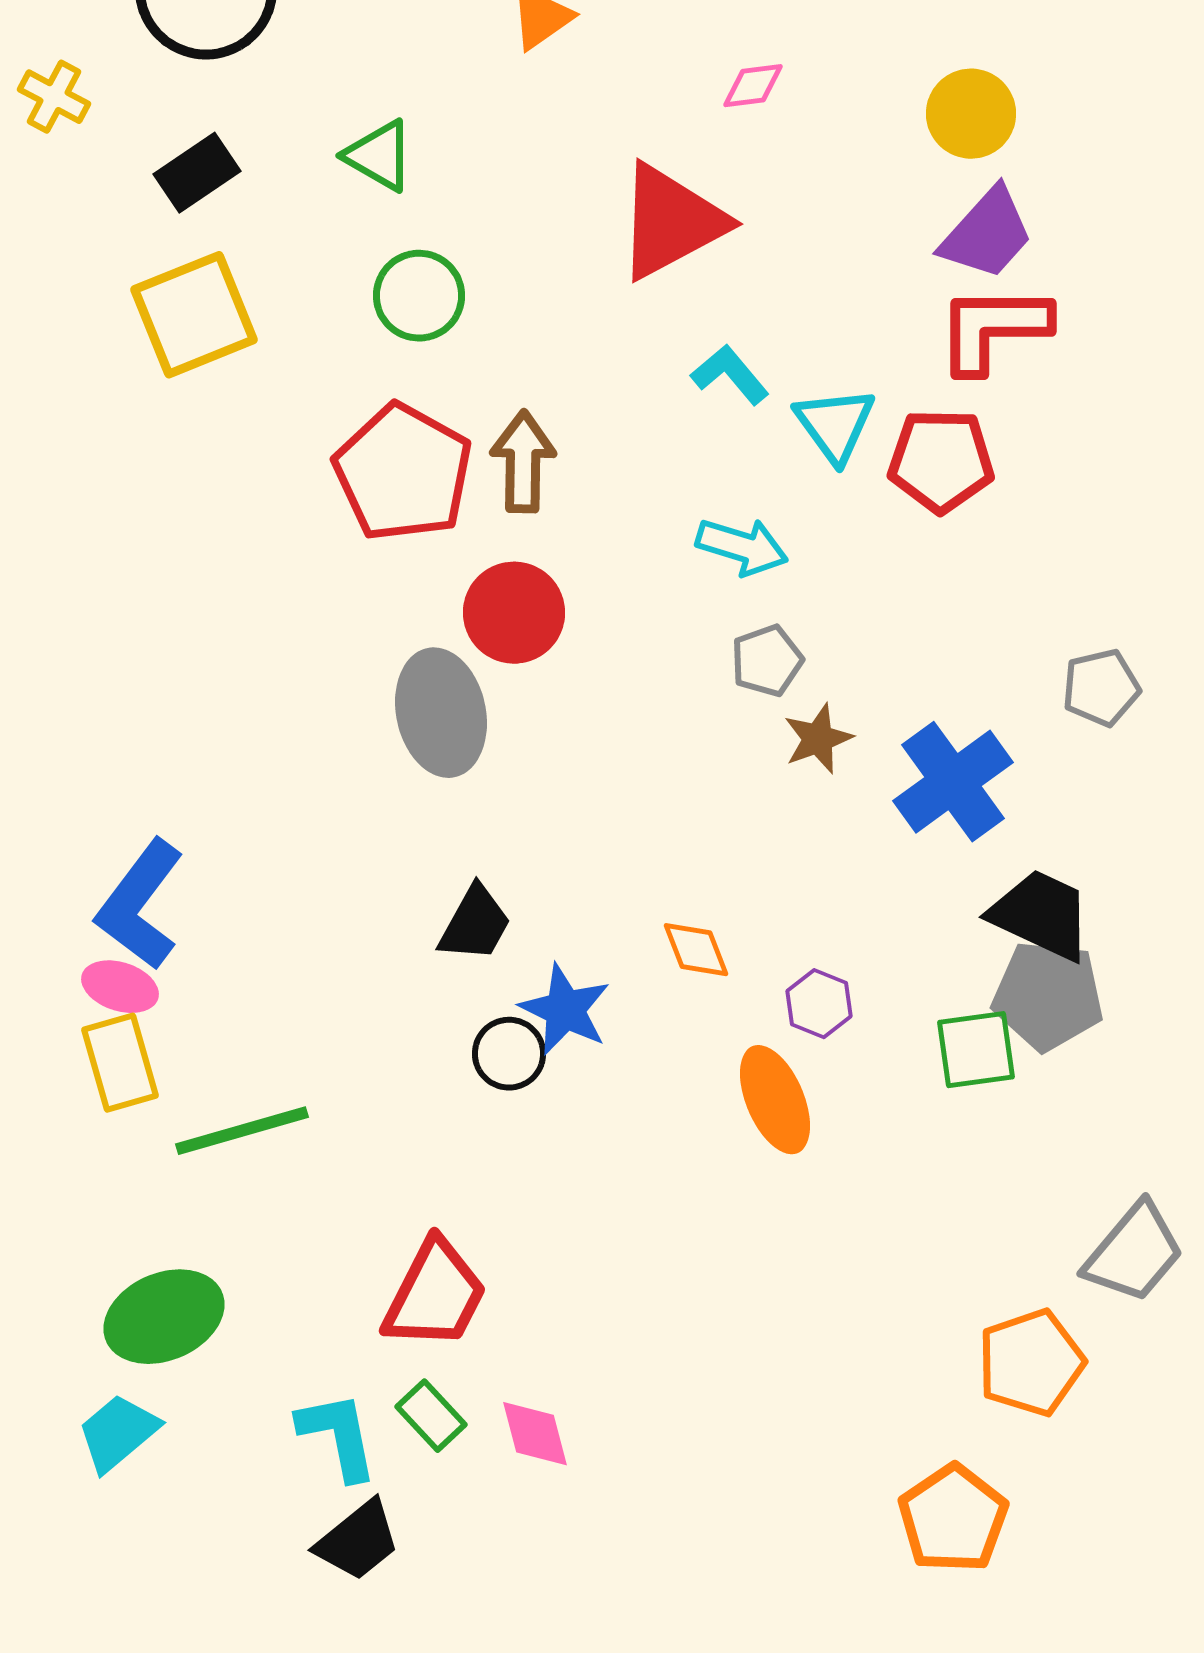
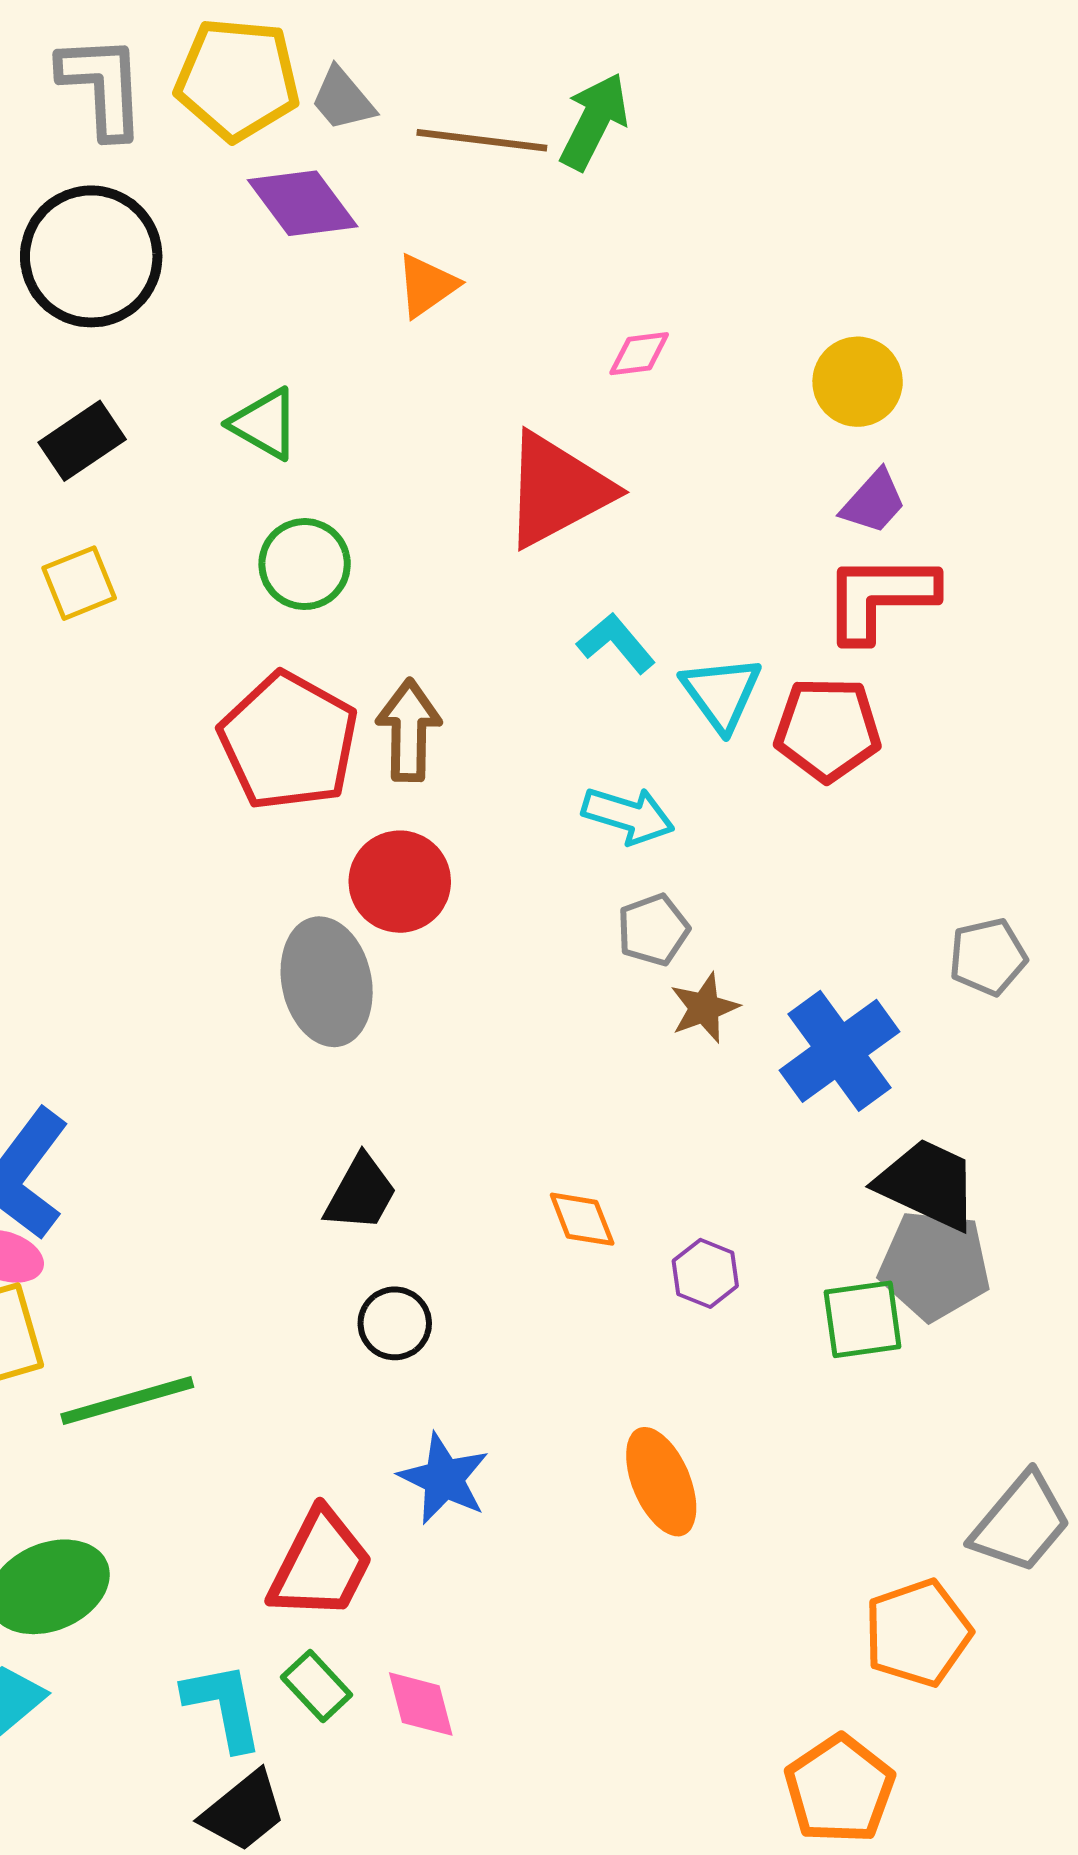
purple trapezoid: (987, 234) -> (874, 502), size x0.7
yellow square: (194, 315) -> (79, 583), size x0.6
blue star: (565, 1010) -> (444, 1479), moved
orange ellipse: (775, 1100) -> (661, 1482), moved

